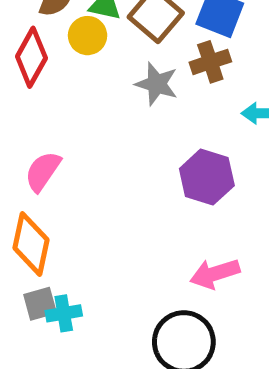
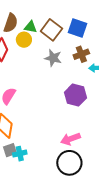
brown cross: (210, 62) -> (81, 54), moved
pink arrow: (215, 274) -> (70, 139), moved

